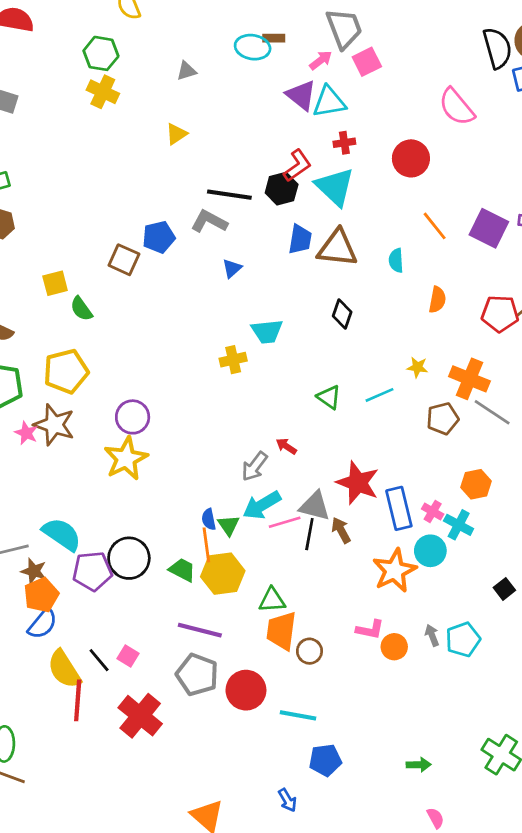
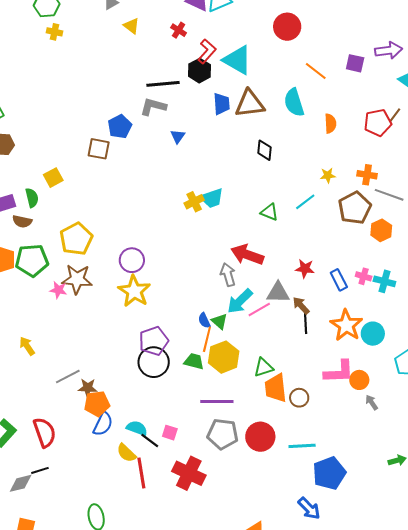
yellow cross: (103, 92) -> (55, 32), size x0.7
yellow triangle: (176, 134) -> (131, 26), moved, turned -36
red cross: (344, 143) -> (179, 30), moved, turned -35
purple square: (489, 228) -> (355, 63), size x0.7
cyan semicircle: (396, 260) -> (294, 102), size x1.6
green semicircle: (81, 309) -> (32, 198), moved, turned -144
cyan trapezoid: (267, 331) -> (212, 198), moved
orange cross: (469, 379) -> (367, 175), size x0.7
brown pentagon: (443, 419) -> (355, 208), size x1.4
red arrow: (286, 446) -> (247, 255), size x2.0
gray arrow: (254, 466) -> (228, 275), turned 140
red star: (358, 483) -> (305, 269), size x0.6
orange hexagon: (476, 484) -> (381, 230), moved
blue rectangle: (399, 508) -> (339, 280), size x0.7
cyan semicircle: (62, 534) -> (137, 428), moved, size x0.7
black line: (309, 534) -> (305, 322), moved
orange line: (206, 545) -> (207, 339), turned 35
cyan circle: (430, 551) -> (373, 334), moved
purple pentagon: (92, 571) -> (154, 341), moved
orange pentagon: (41, 595) -> (97, 404), turned 30
pink L-shape: (370, 630) -> (339, 372), size x1.5
gray arrow: (432, 635) -> (372, 402), moved
yellow semicircle: (64, 669) -> (126, 453), size x0.7
blue pentagon: (325, 760) -> (329, 473), size x1.4
blue arrow: (287, 800) -> (309, 508), size x1.4

